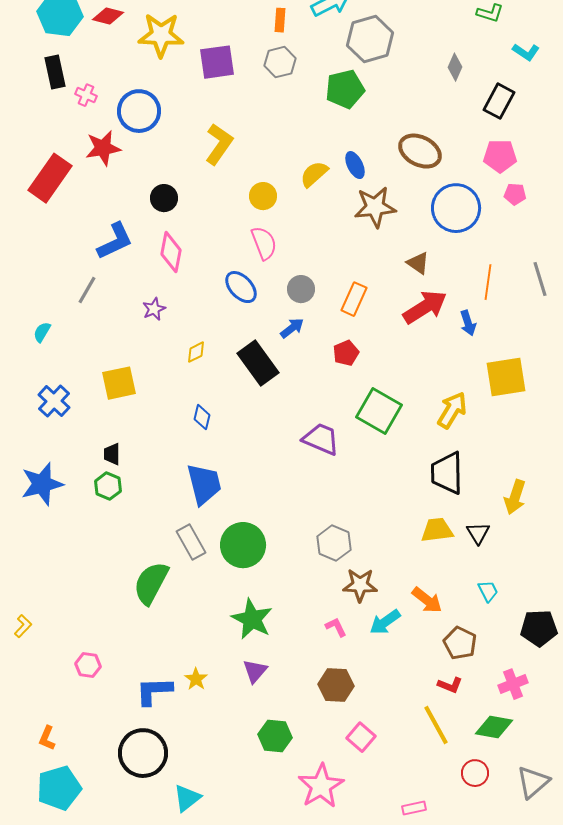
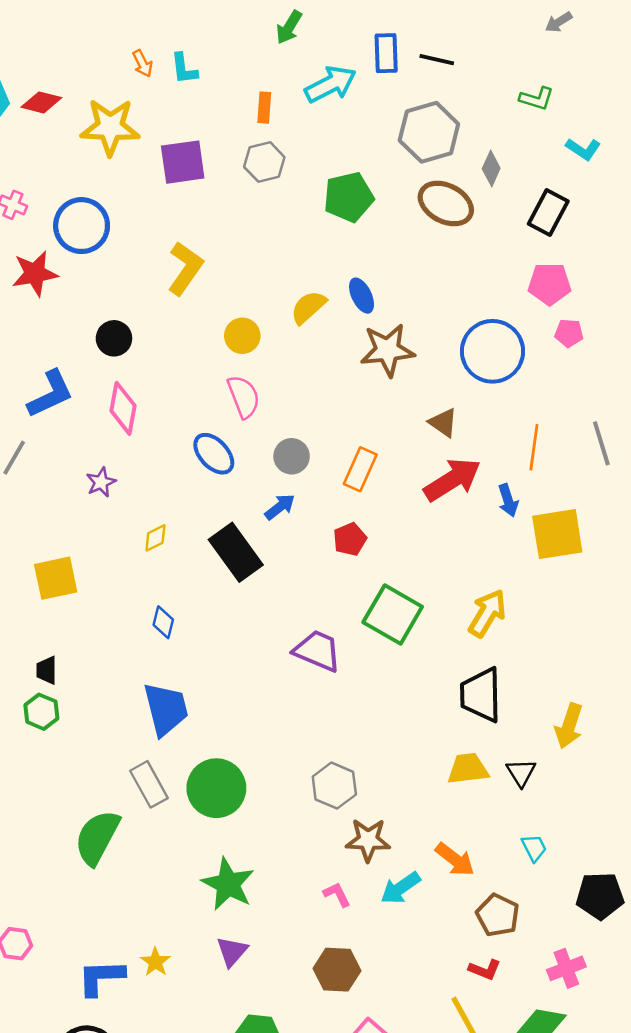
gray hexagon: (370, 39) -> (429, 132), moved
brown ellipse: (420, 151) -> (446, 204), moved
yellow square: (506, 377) -> (557, 534), moved

